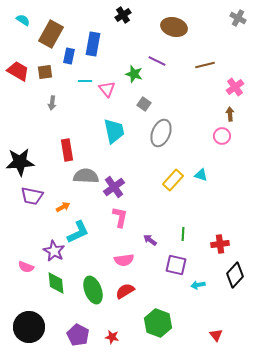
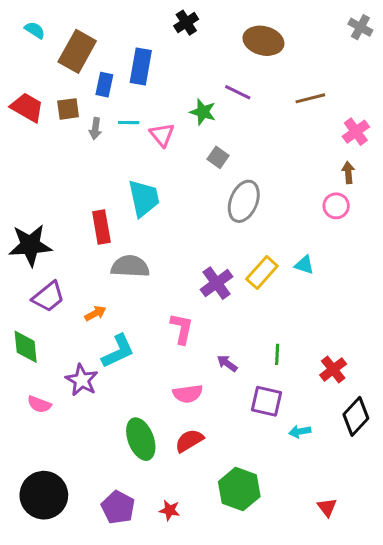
gray arrow: (52, 103) -> (95, 129), moved
cyan trapezoid: (114, 131) -> (144, 198), moved
purple cross: (114, 187) -> (216, 283), moved
purple trapezoid: (32, 196) -> (48, 297), turned -50
red cross: (220, 244) -> (333, 369), turned -30
green diamond: (56, 283) -> (26, 347), moved

